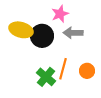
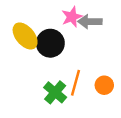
yellow ellipse: (21, 30) -> (25, 36), turned 35
gray arrow: (73, 33) -> (90, 22), moved

